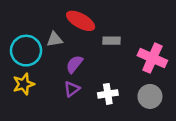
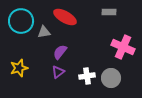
gray rectangle: (112, 41) -> (109, 12), moved
cyan circle: (26, 51) -> (21, 21), moved
gray circle: (150, 96) -> (111, 78), moved

